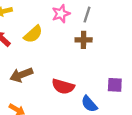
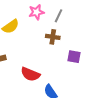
purple square: (115, 85) -> (74, 57), moved

